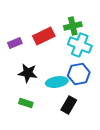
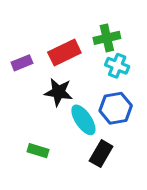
cyan cross: (80, 45) -> (117, 66), size x0.7
black star: (28, 73) -> (59, 92), moved
cyan ellipse: (57, 82) -> (83, 120), turned 65

